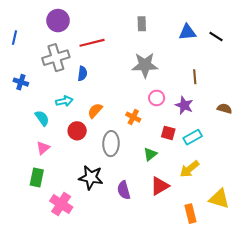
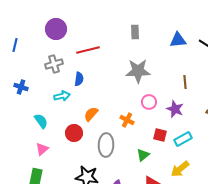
gray cross: (56, 58) -> (54, 64), size x0.7
cyan arrow: (64, 101) -> (62, 96), moved

